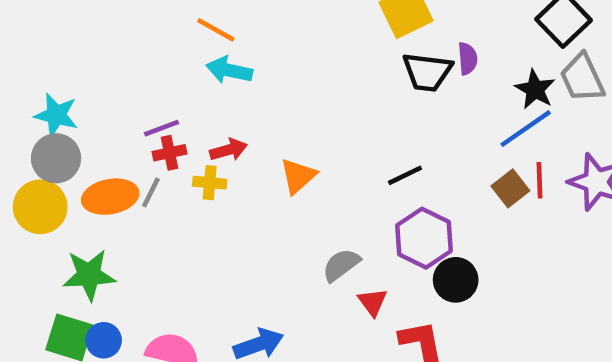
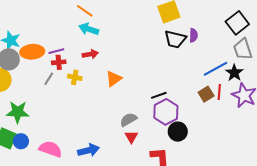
black star: (535, 89) -> (234, 73), moved
red arrow: (229, 150) -> (90, 54), moved
black line: (405, 175) -> (159, 95), moved
orange ellipse: (110, 197) -> (32, 52), moved
red triangle: (373, 302) -> (131, 137), moved

